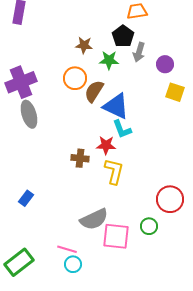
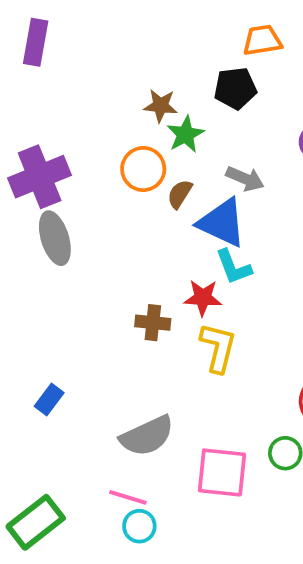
black pentagon: (123, 36) -> (235, 88), turned 30
gray arrow: (139, 52) -> (245, 179), moved, turned -84
green star: (109, 60) -> (185, 134), moved, turned -30
brown semicircle: (94, 91) -> (180, 194), size x0.7
gray semicircle: (94, 219) -> (147, 436), moved

